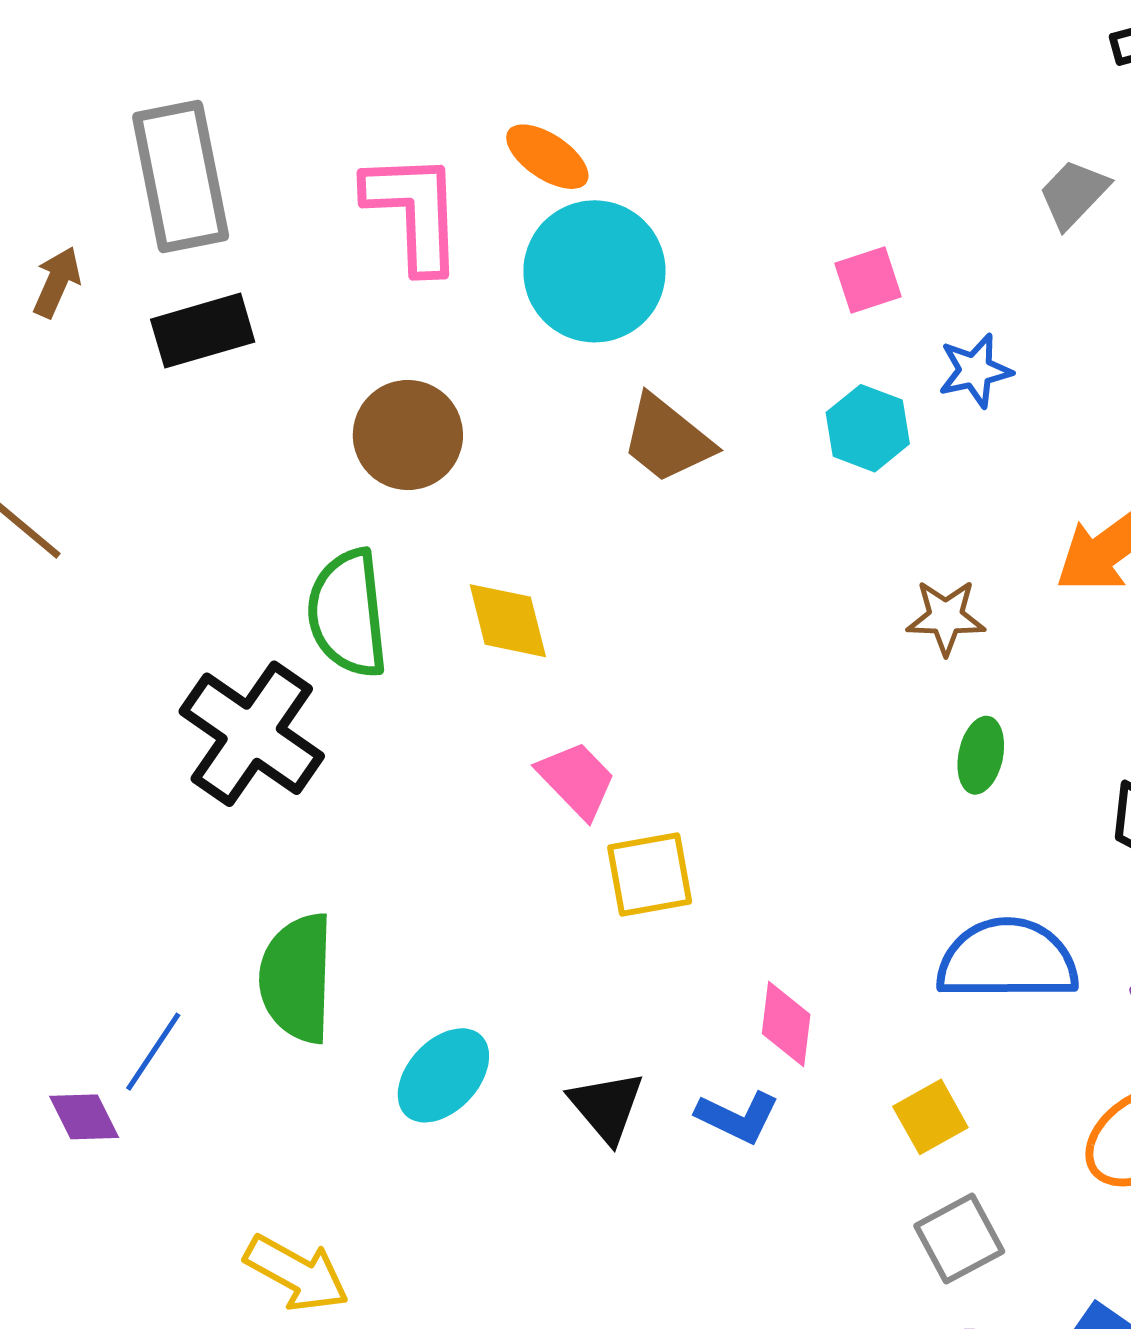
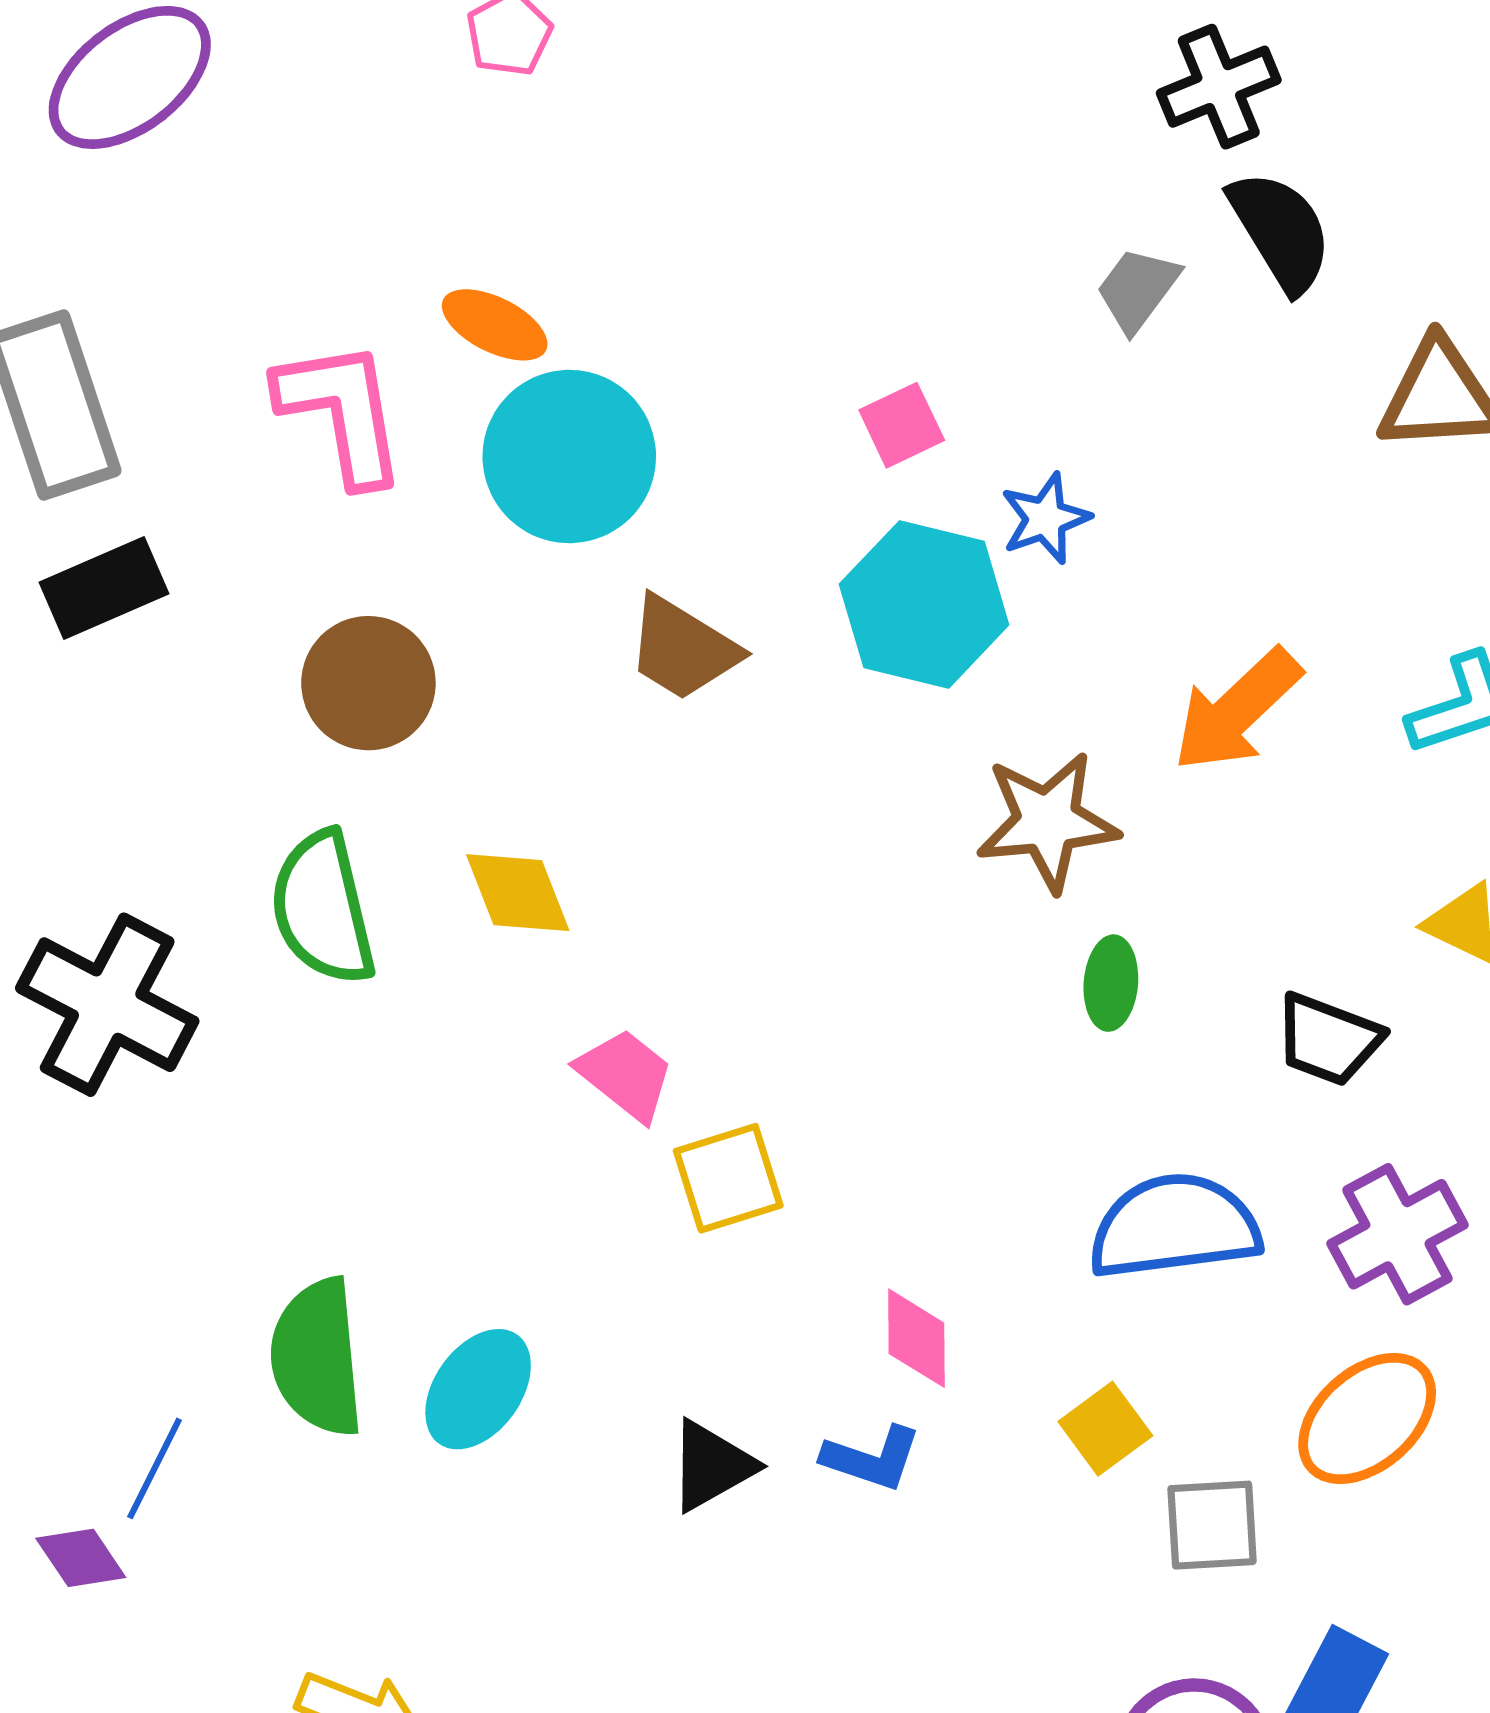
cyan hexagon: (868, 428) -> (924, 605), size x1.6
brown star: (946, 617) -> (1047, 821), size x1.5
black cross: (252, 734) -> (107, 1005), moved
cyan ellipse: (443, 1075) -> (478, 1389), moved
black triangle: (606, 1107) -> (712, 1466), turned 48
gray square: (959, 1239) -> (1212, 1525), moved, turned 32

